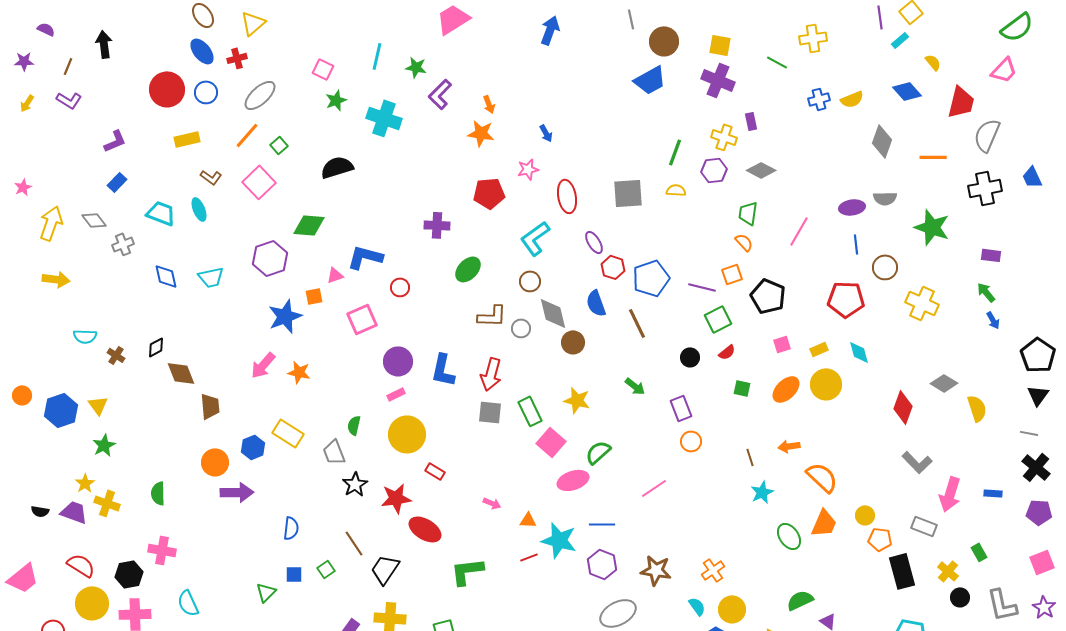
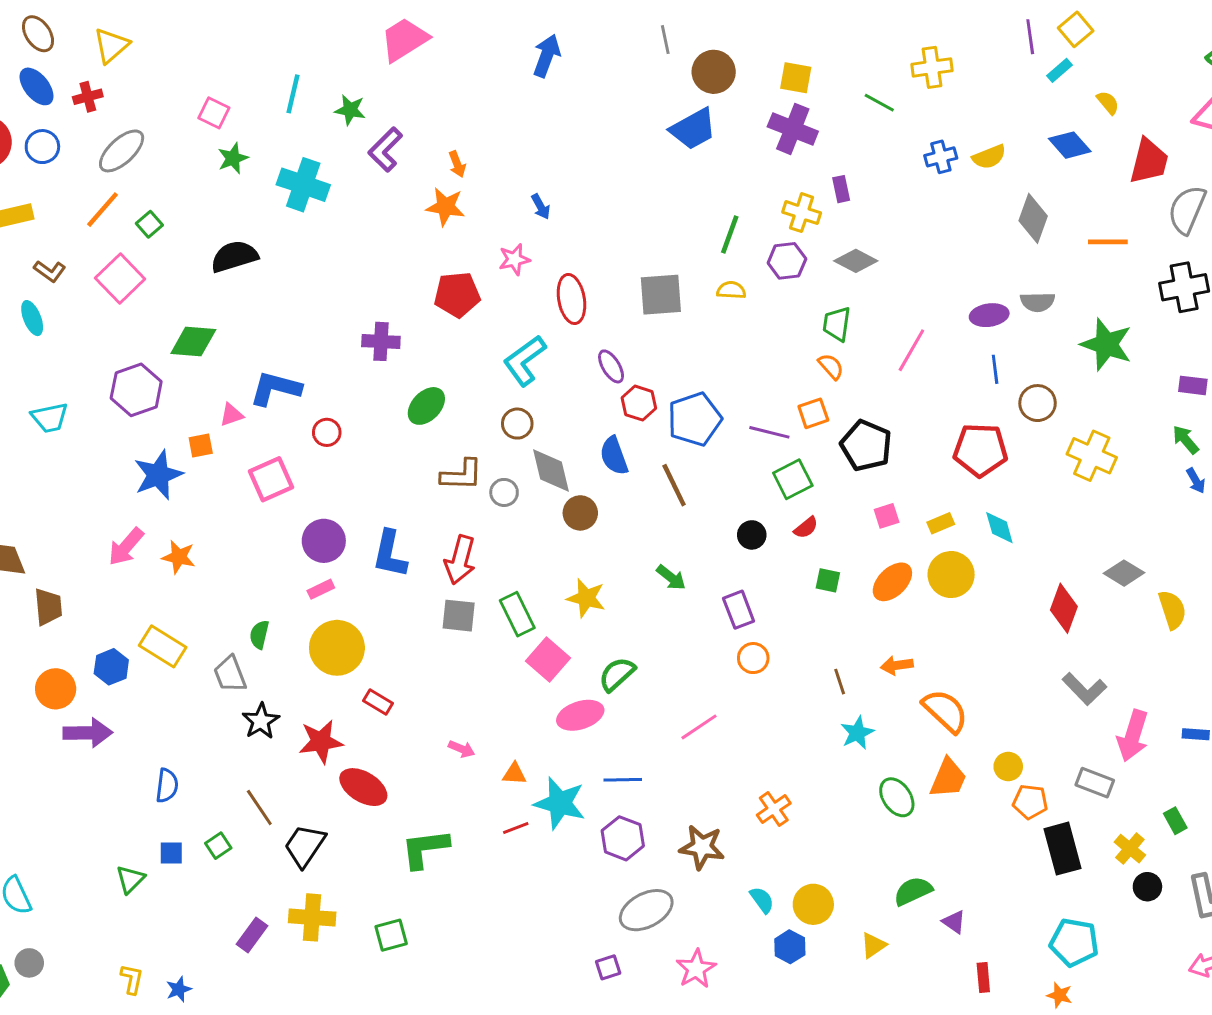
orange cross: (713, 570) -> (774, 809), moved

